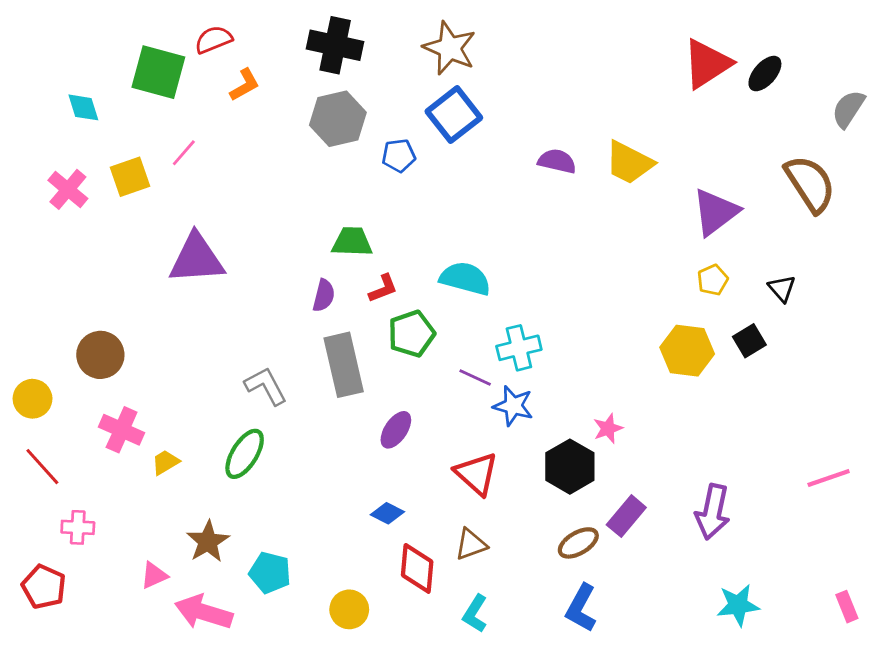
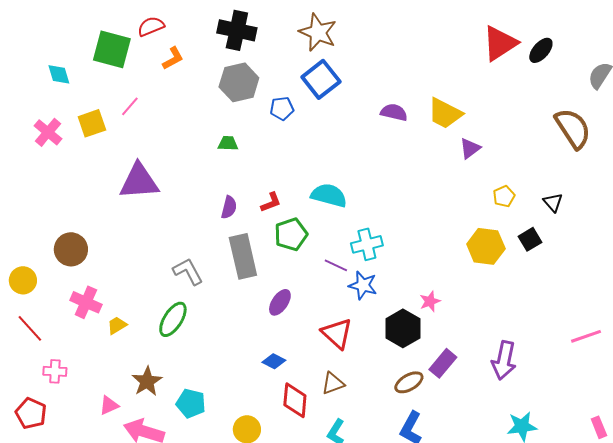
purple triangle: (715, 212) -> (470, 148), moved, size x0.6
green trapezoid: (352, 242) -> (228, 143), moved, size x0.7

